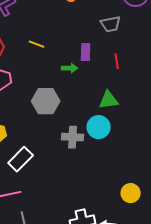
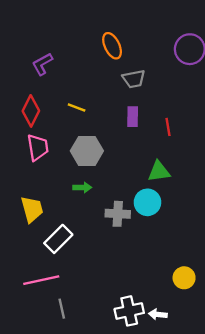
gray trapezoid: (111, 24) -> (134, 79), moved
green arrow: (70, 68) -> (82, 187), moved
gray hexagon: (46, 101) -> (87, 151), moved

